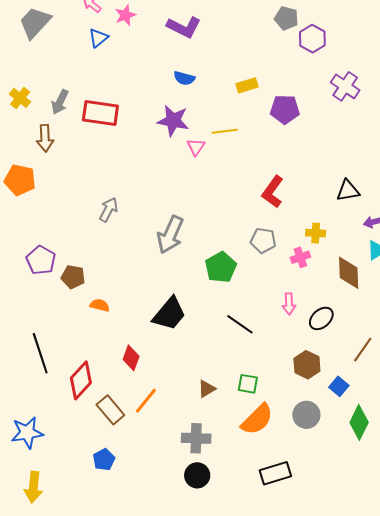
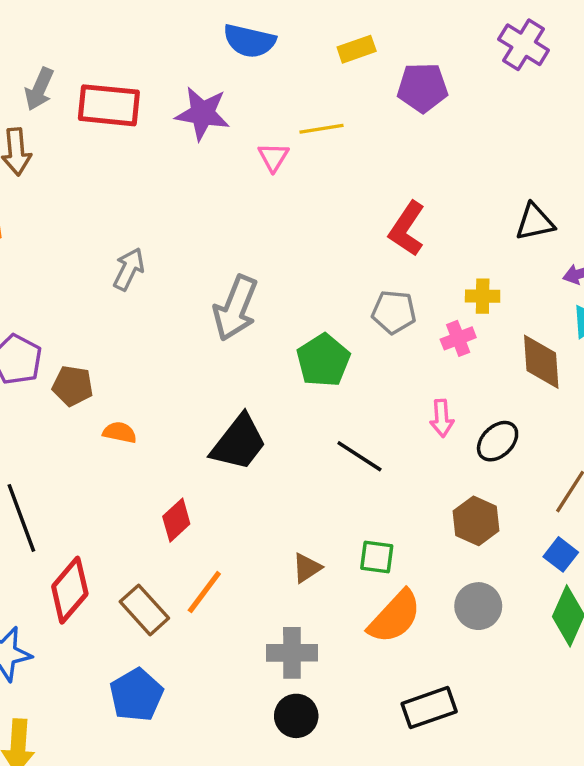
blue semicircle: (184, 78) -> (249, 41), size x1.4
purple star: (173, 121) -> (202, 113), moved
red diamond: (131, 358) -> (176, 520), turned 30
red diamond: (81, 380) -> (70, 590), moved
blue square: (339, 386) -> (561, 554), moved
blue pentagon: (104, 460) -> (136, 695), size x1.4

